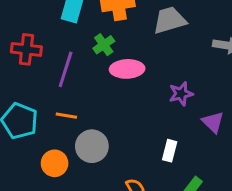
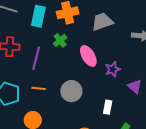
pink ellipse: (127, 69) -> (88, 56), moved, turned 65
gray circle: (92, 146) -> (71, 91), moved

